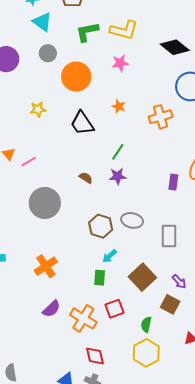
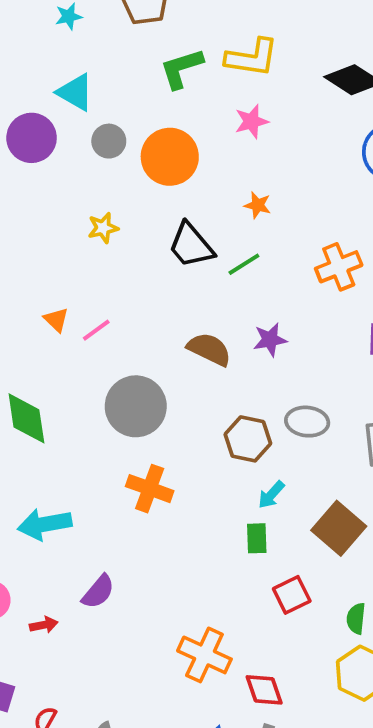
cyan triangle: (42, 22) -> (75, 92), moved
gray circle: (48, 53) -> (109, 141), moved
orange cross: (161, 117) -> (339, 267), moved
green line: (118, 152) -> (244, 264), moved, turned 30
brown semicircle: (86, 178) -> (209, 349), size x1.6
orange cross: (46, 266) -> (150, 489), moved, turned -30
purple semicircle: (52, 309) -> (98, 592), moved
orange cross: (83, 318) -> (204, 655), moved

